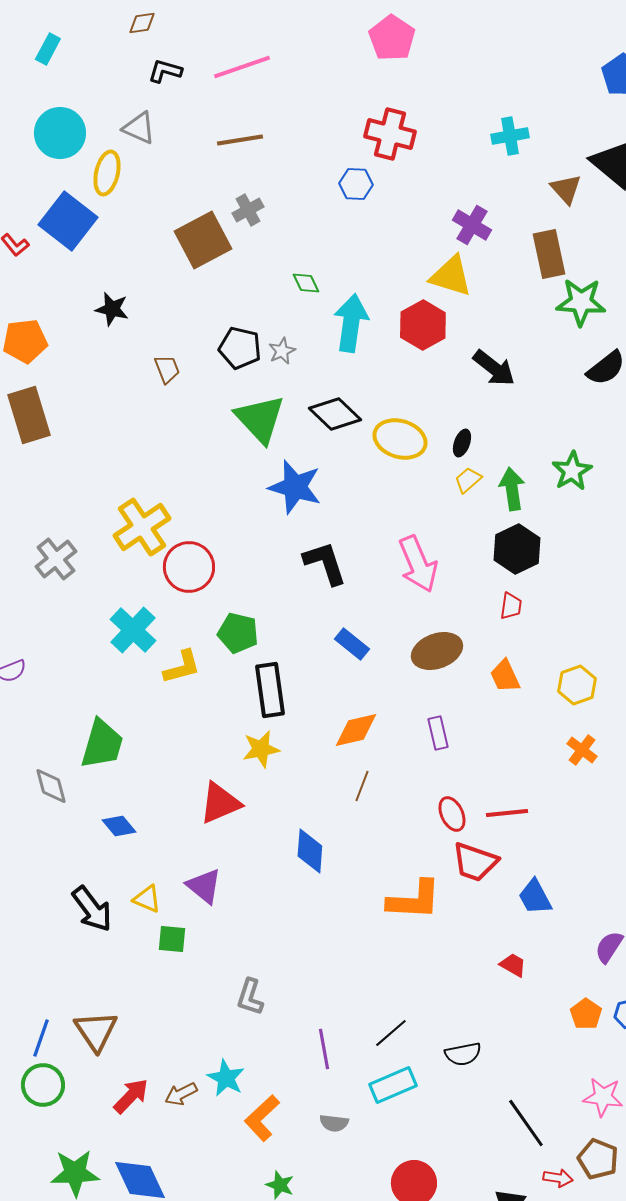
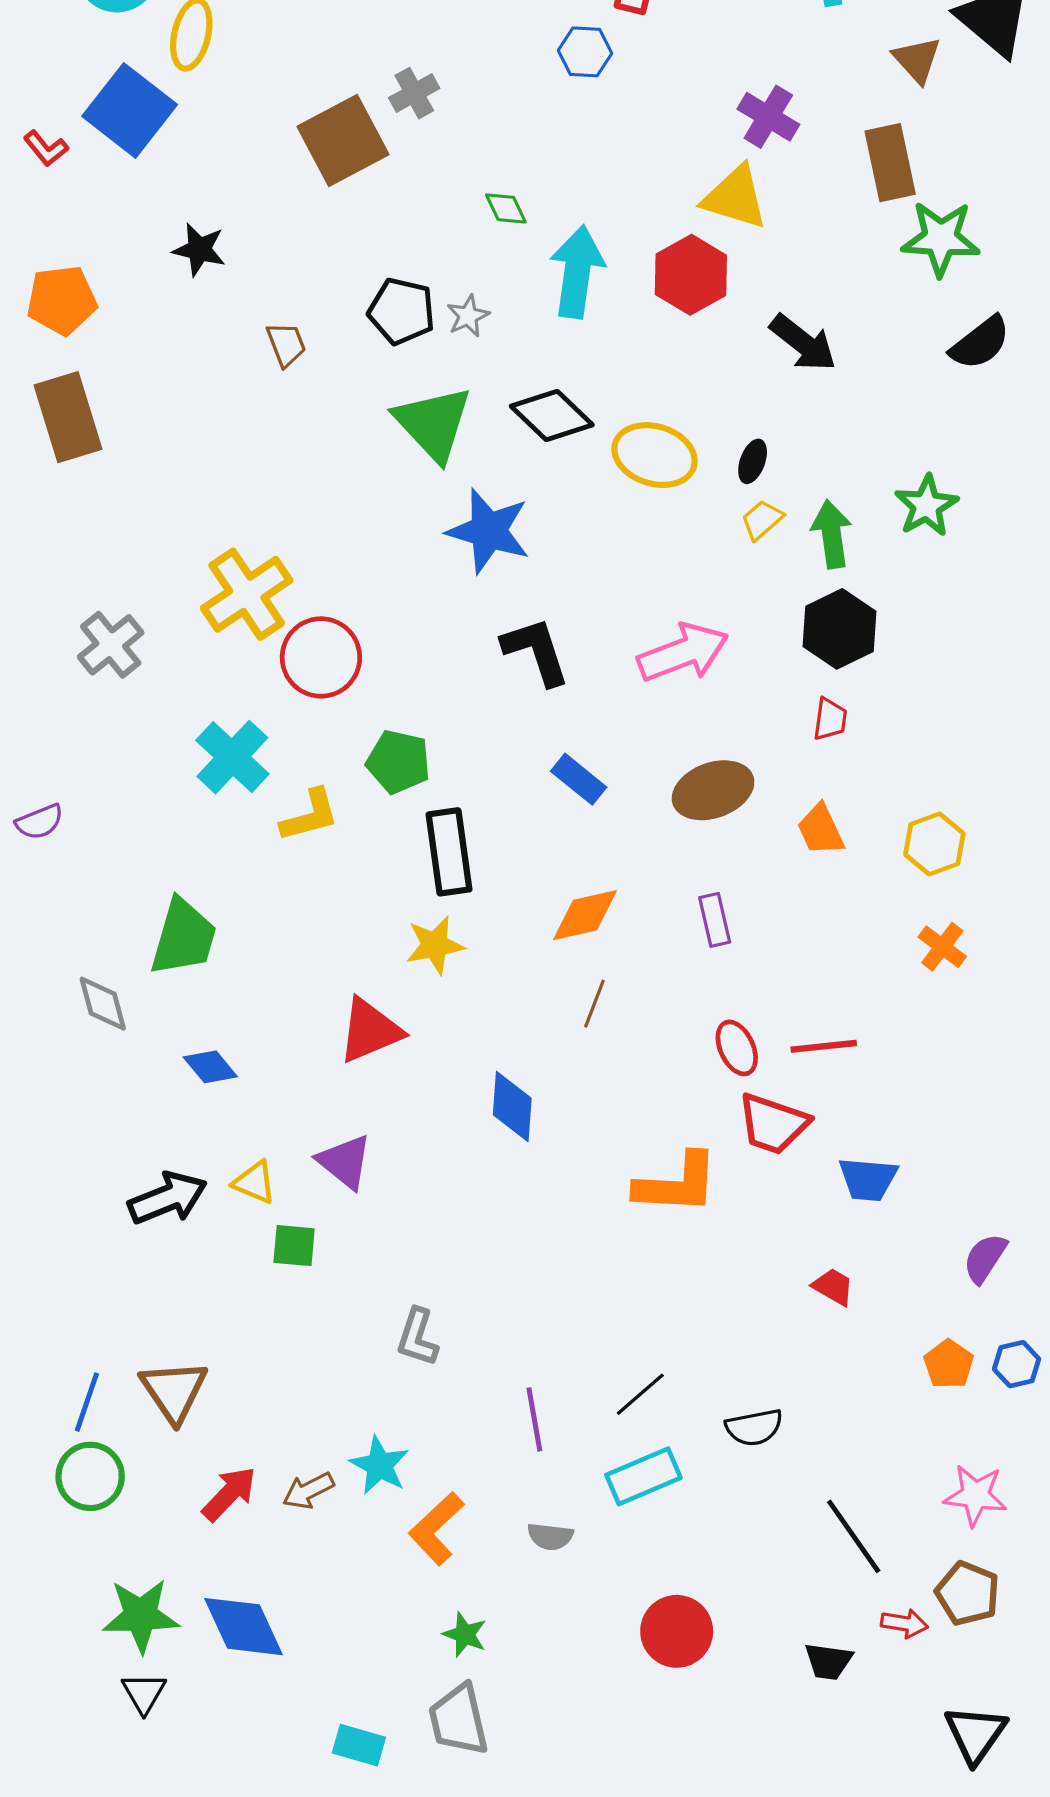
pink arrow: (418, 564) -> (683, 653), turned -88
blue trapezoid: (535, 897) -> (868, 1179), turned -57
black arrow: (92, 909) -> (168, 1198), turned -75

